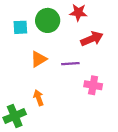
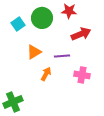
cyan square: (20, 27) -> (18, 24), turned -32
orange arrow: (39, 98) -> (46, 74), moved, turned 48

